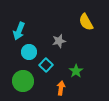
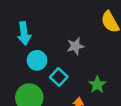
cyan arrow: (19, 31) -> (24, 33), turned -30

